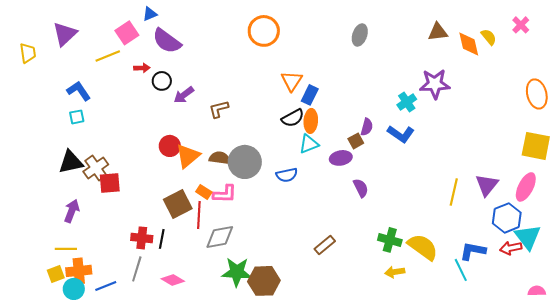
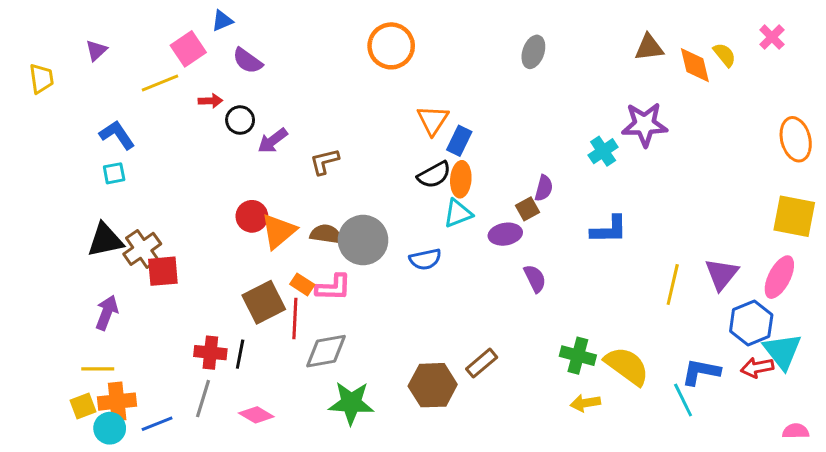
purple triangle: (65, 34) -> (96, 50), size x0.6
purple semicircle: (167, 41) -> (247, 61), size x0.7
blue L-shape: (401, 134) -> (609, 230), moved, turned -36
brown hexagon: (264, 281) -> (433, 385), moved

